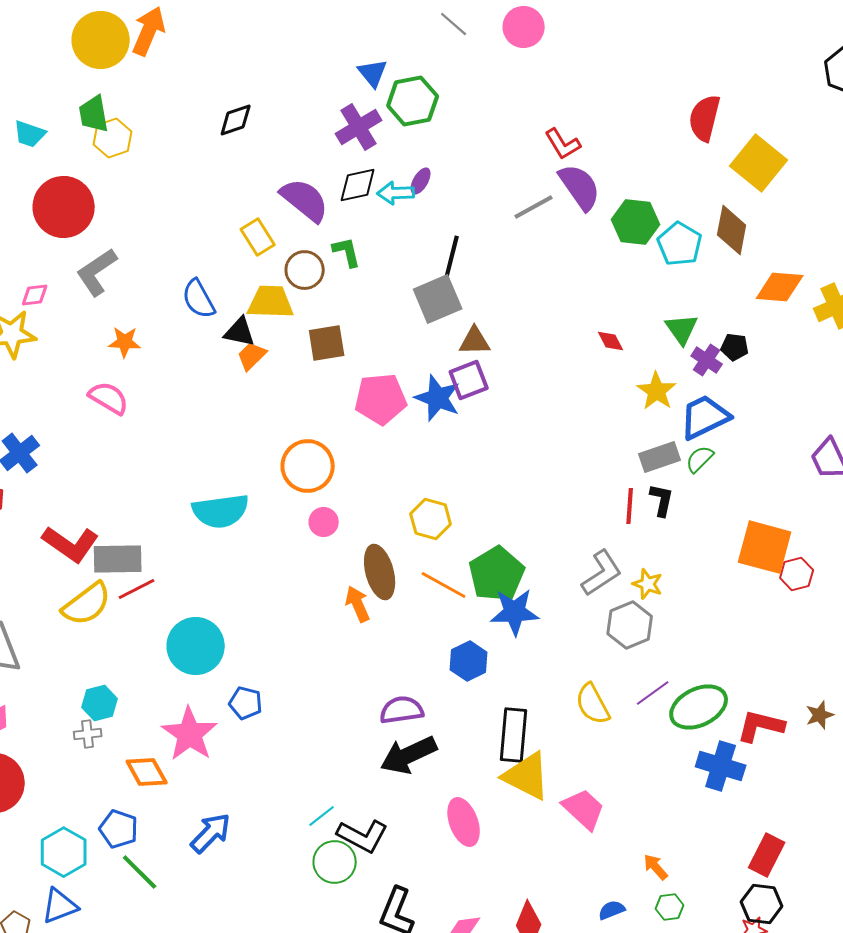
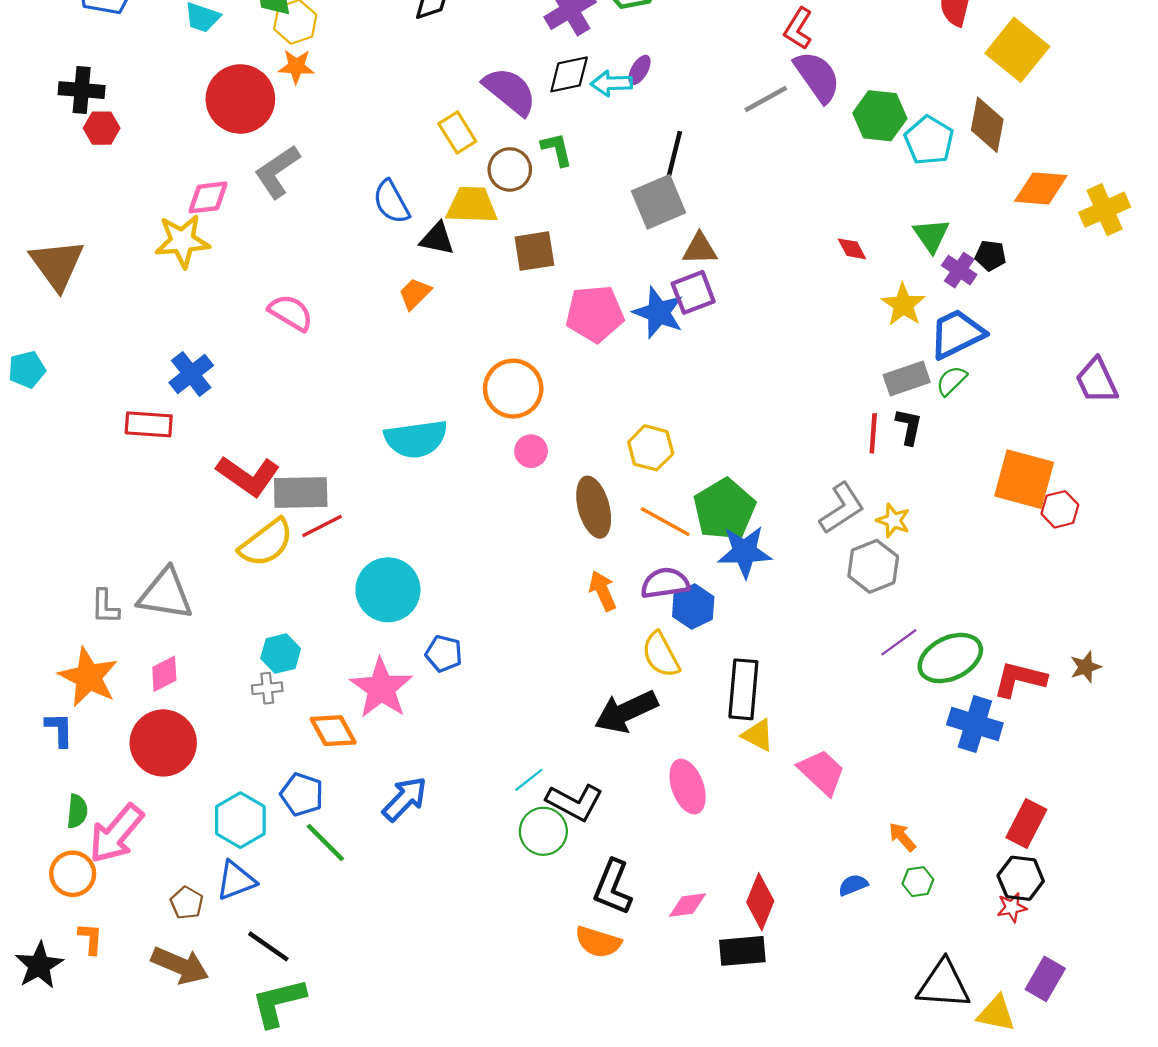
red L-shape: (563, 144) -> (798, 29), turned 63
pink diamond: (35, 295) -> (208, 197), size x1.4
orange star: (125, 342) -> (296, 67), moved
orange trapezoid: (252, 356) -> (415, 294), moved
orange arrow: (358, 604) -> (603, 591), moved
yellow semicircle: (593, 704) -> (661, 655), moved
purple semicircle: (402, 710) -> (665, 583), moved
yellow triangle: (527, 776) -> (758, 735), size x0.6

